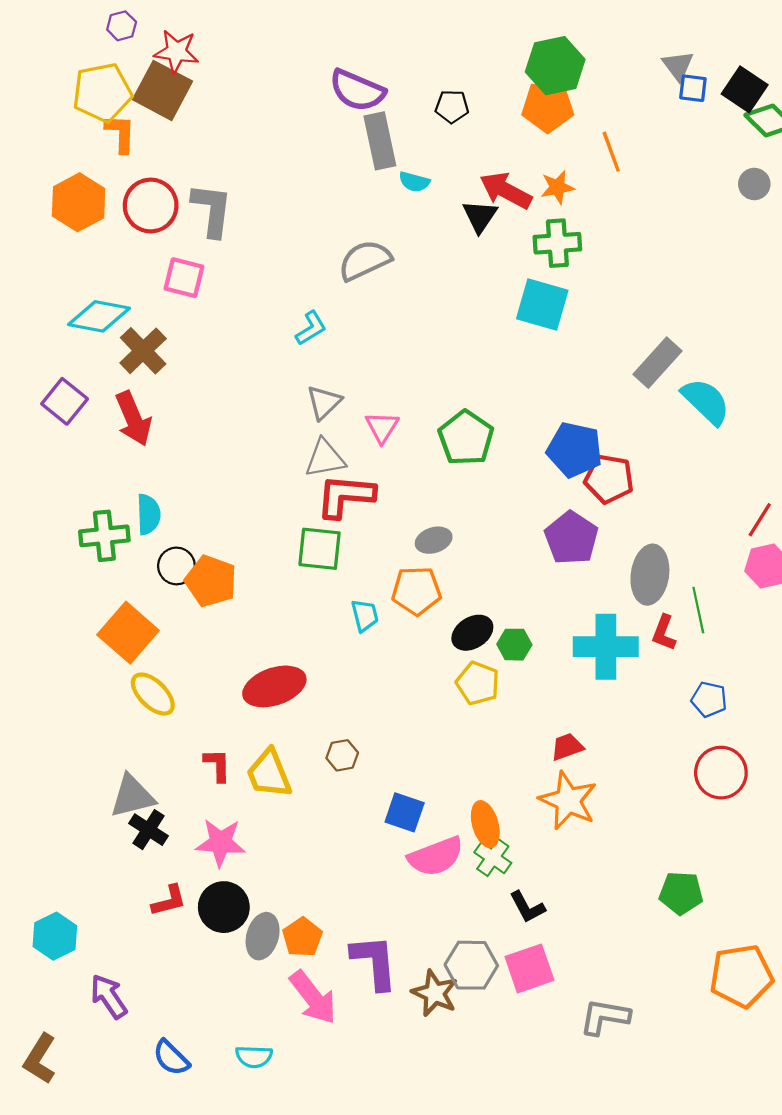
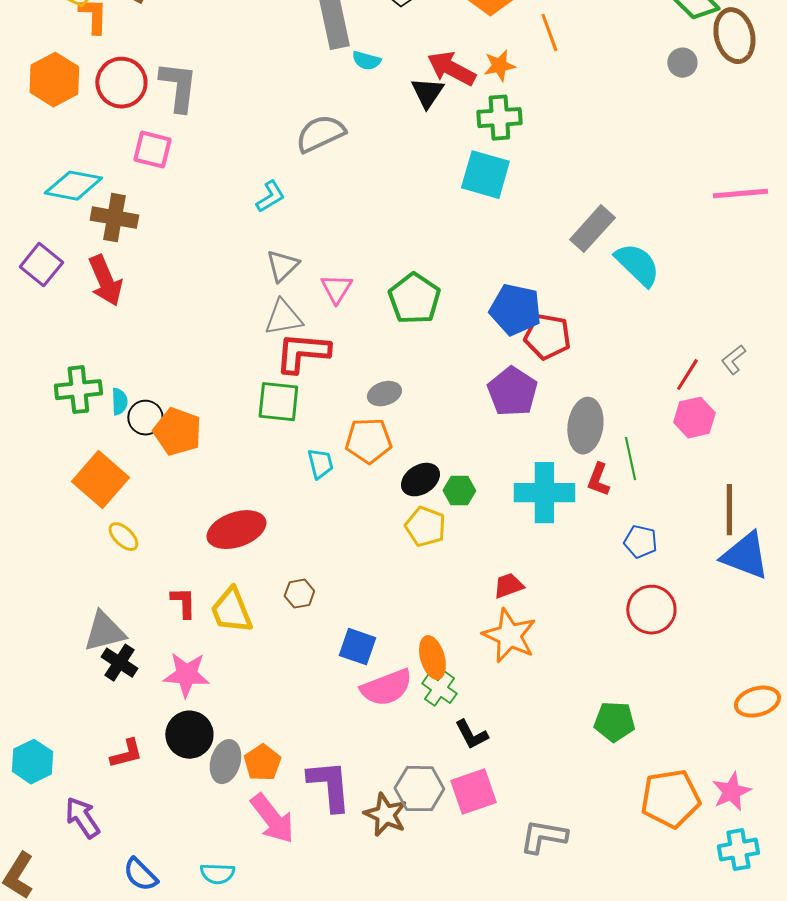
brown cross: (143, 351) -> (114, 218), turned -36
cyan semicircle: (148, 514) -> (119, 402), moved, size x0.7
yellow ellipse: (153, 694) -> (123, 537), size x0.7
red L-shape: (169, 901) -> (126, 754), moved

